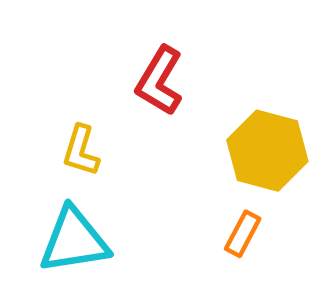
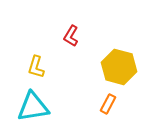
red L-shape: (160, 81) -> (71, 36), size x0.7

